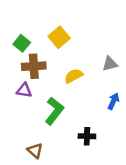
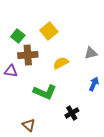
purple triangle: (24, 90) -> (11, 71), moved
green L-shape: (54, 111) -> (45, 92), turned 75
black cross: (87, 136) -> (72, 113), turned -32

